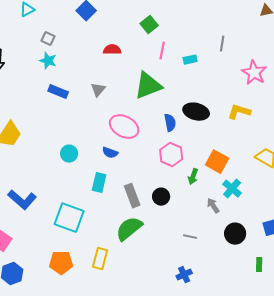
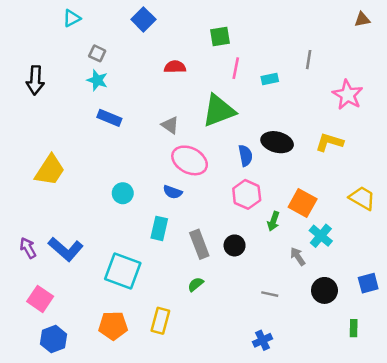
green square: (149, 25) -> (220, 36), turned 30
gray triangle: (98, 90) -> (170, 125), moved, turned -35
green semicircle: (129, 229) -> (196, 284), size x0.5

